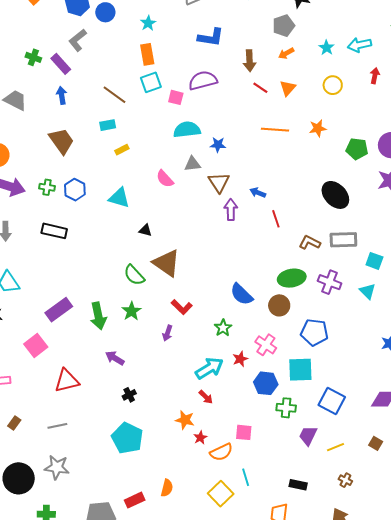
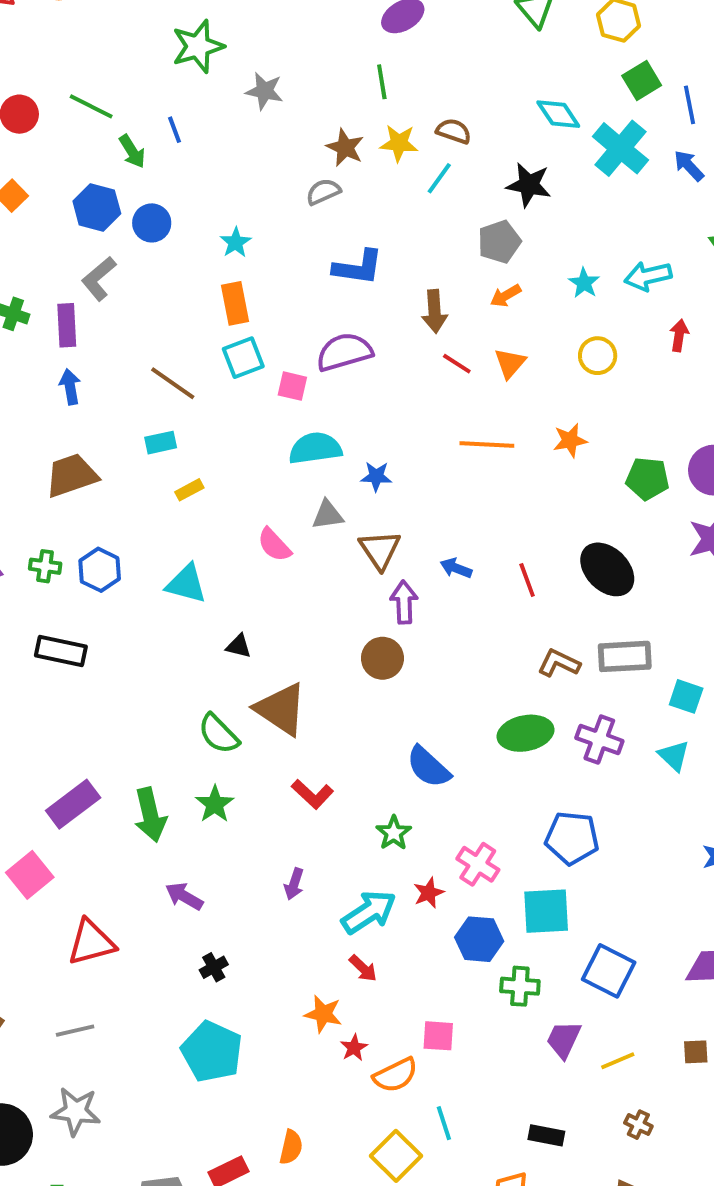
purple rectangle: (61, 64) -> (67, 325), turned 40
brown trapezoid: (61, 141) -> (71, 475), turned -72
red line: (276, 219) -> (527, 580), moved
brown circle: (279, 305) -> (382, 658), moved
purple arrow: (167, 333) -> (294, 884), moved
brown square: (376, 443) -> (696, 1052), turned -32

